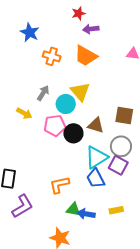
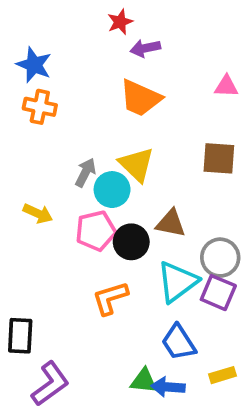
orange cross: (52, 56) -> (40, 107), moved
gray arrow: (43, 93) -> (85, 172), moved
brown square: (124, 115) -> (219, 158), moved
blue trapezoid: (96, 178) -> (179, 342), moved
orange L-shape: (59, 185) -> (110, 298), moved

